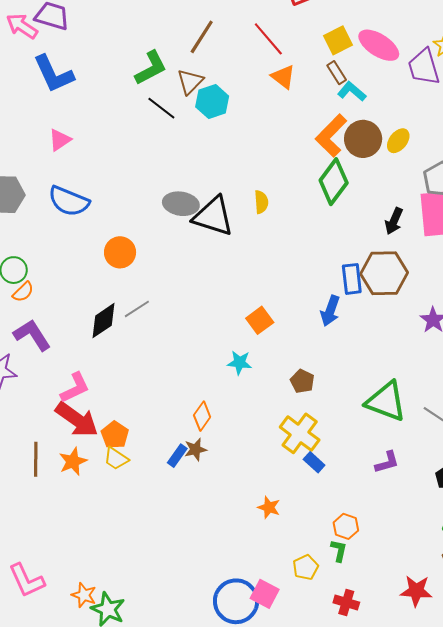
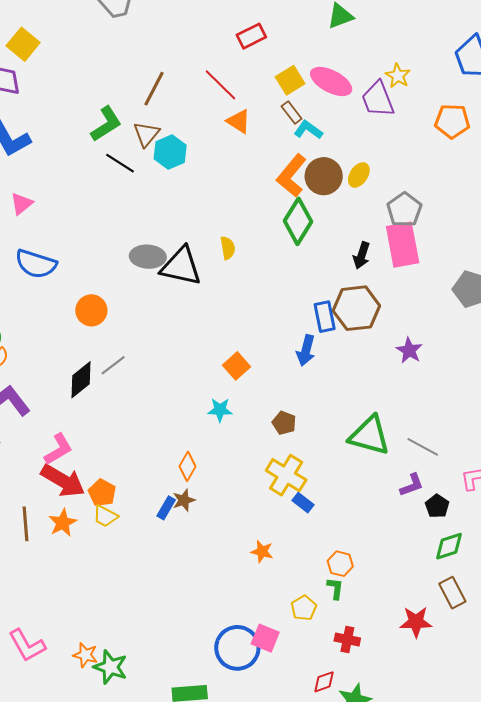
purple L-shape: (387, 462) -> (412, 485), moved

